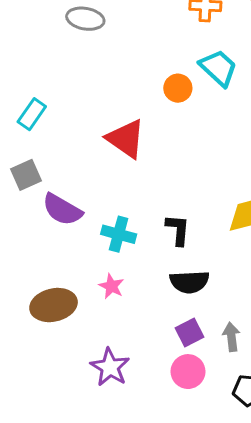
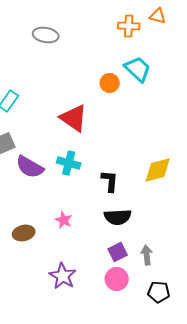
cyan cross: (119, 234) -> (69, 163), moved
brown ellipse: (54, 305) -> (24, 233), size x0.7

